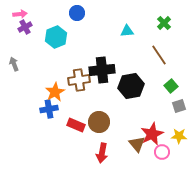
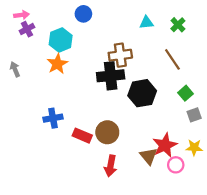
cyan triangle: (127, 31) -> (146, 23), moved
brown cross: (79, 80) -> (120, 55), moved
orange star: (55, 92) -> (57, 64), moved

